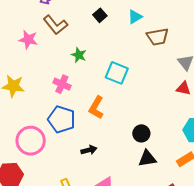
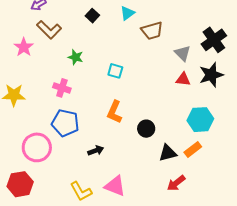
pink star: (28, 40) -> (24, 47), turned 30
cyan square: (117, 73) -> (115, 71), size x0.7
orange L-shape: (96, 108) -> (114, 112), moved
black triangle: (147, 158) -> (168, 153), moved

